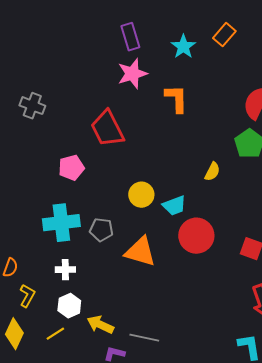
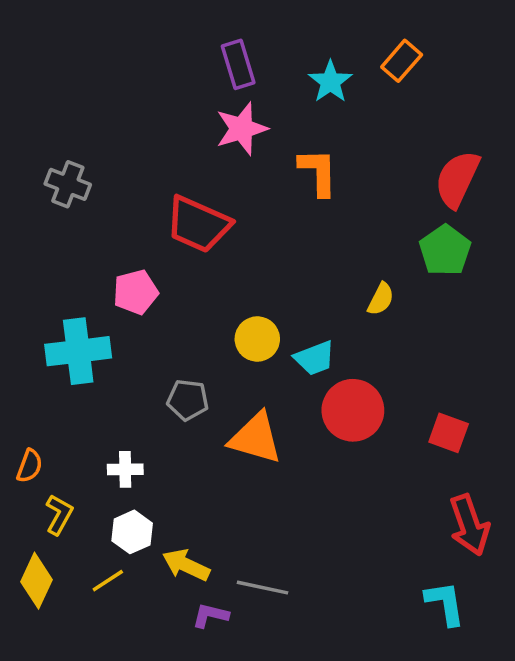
red trapezoid: (107, 129) -> (198, 224), turned -39
cyan cross: (61, 223) -> (78, 351), moved

